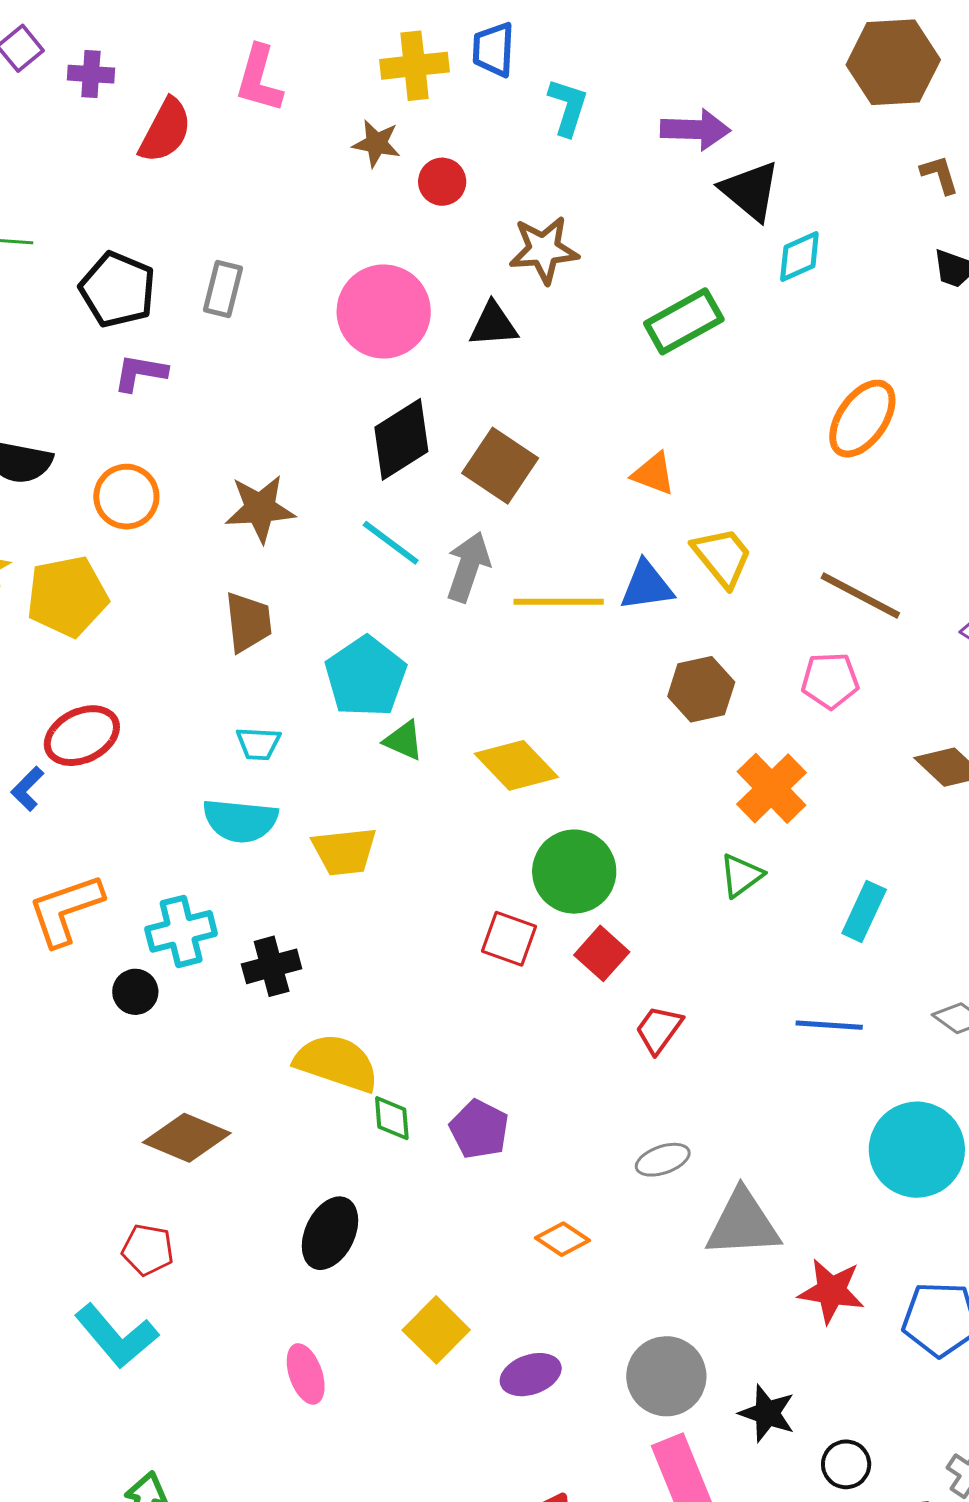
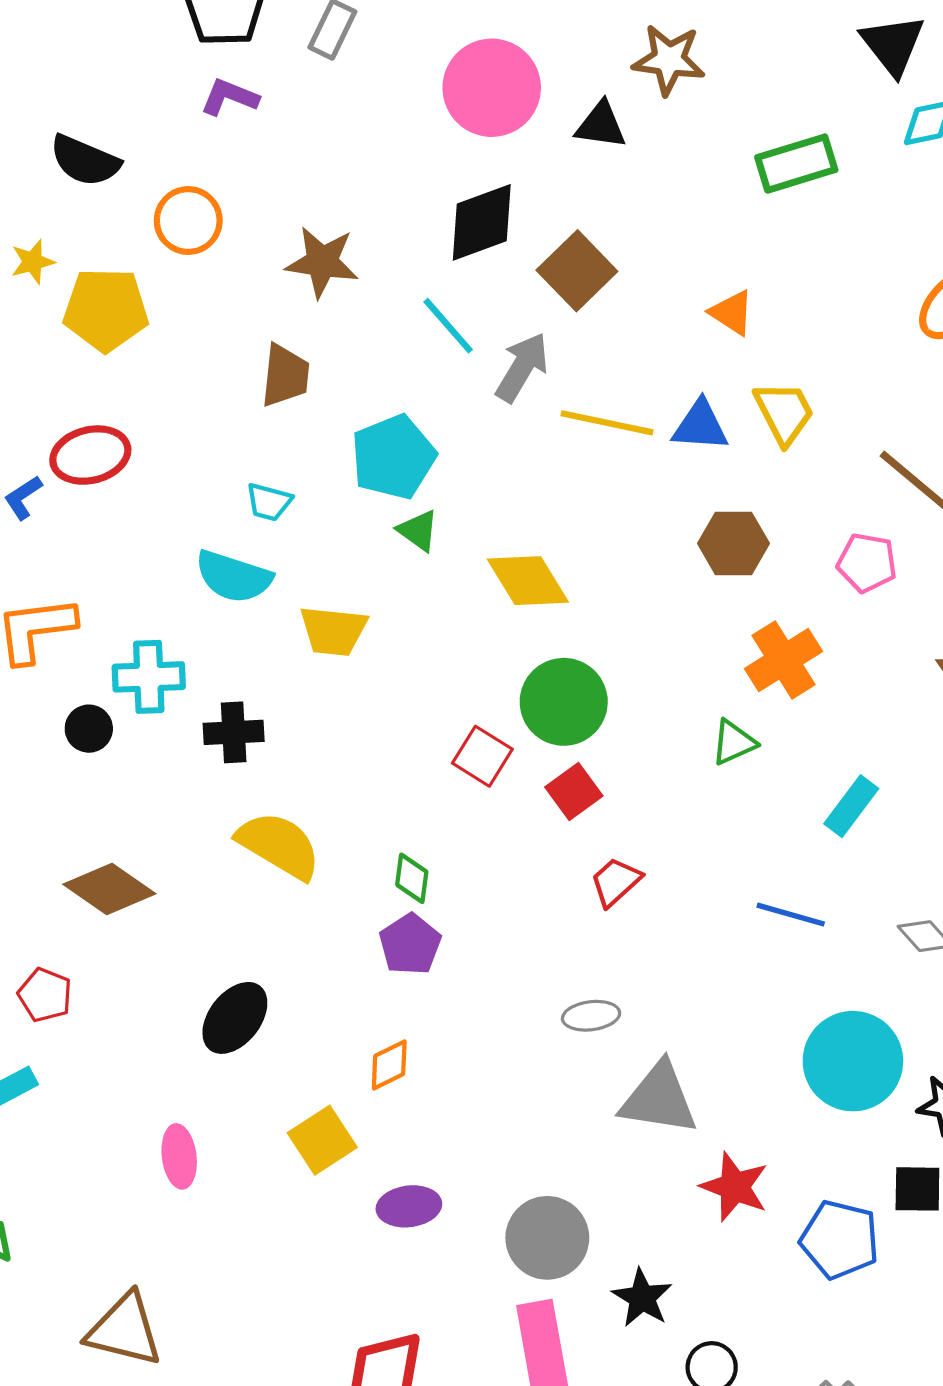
green diamond: (392, 1118) -> (412, 878), moved
orange diamond: (562, 1239) -> (389, 1065), moved, turned -72

